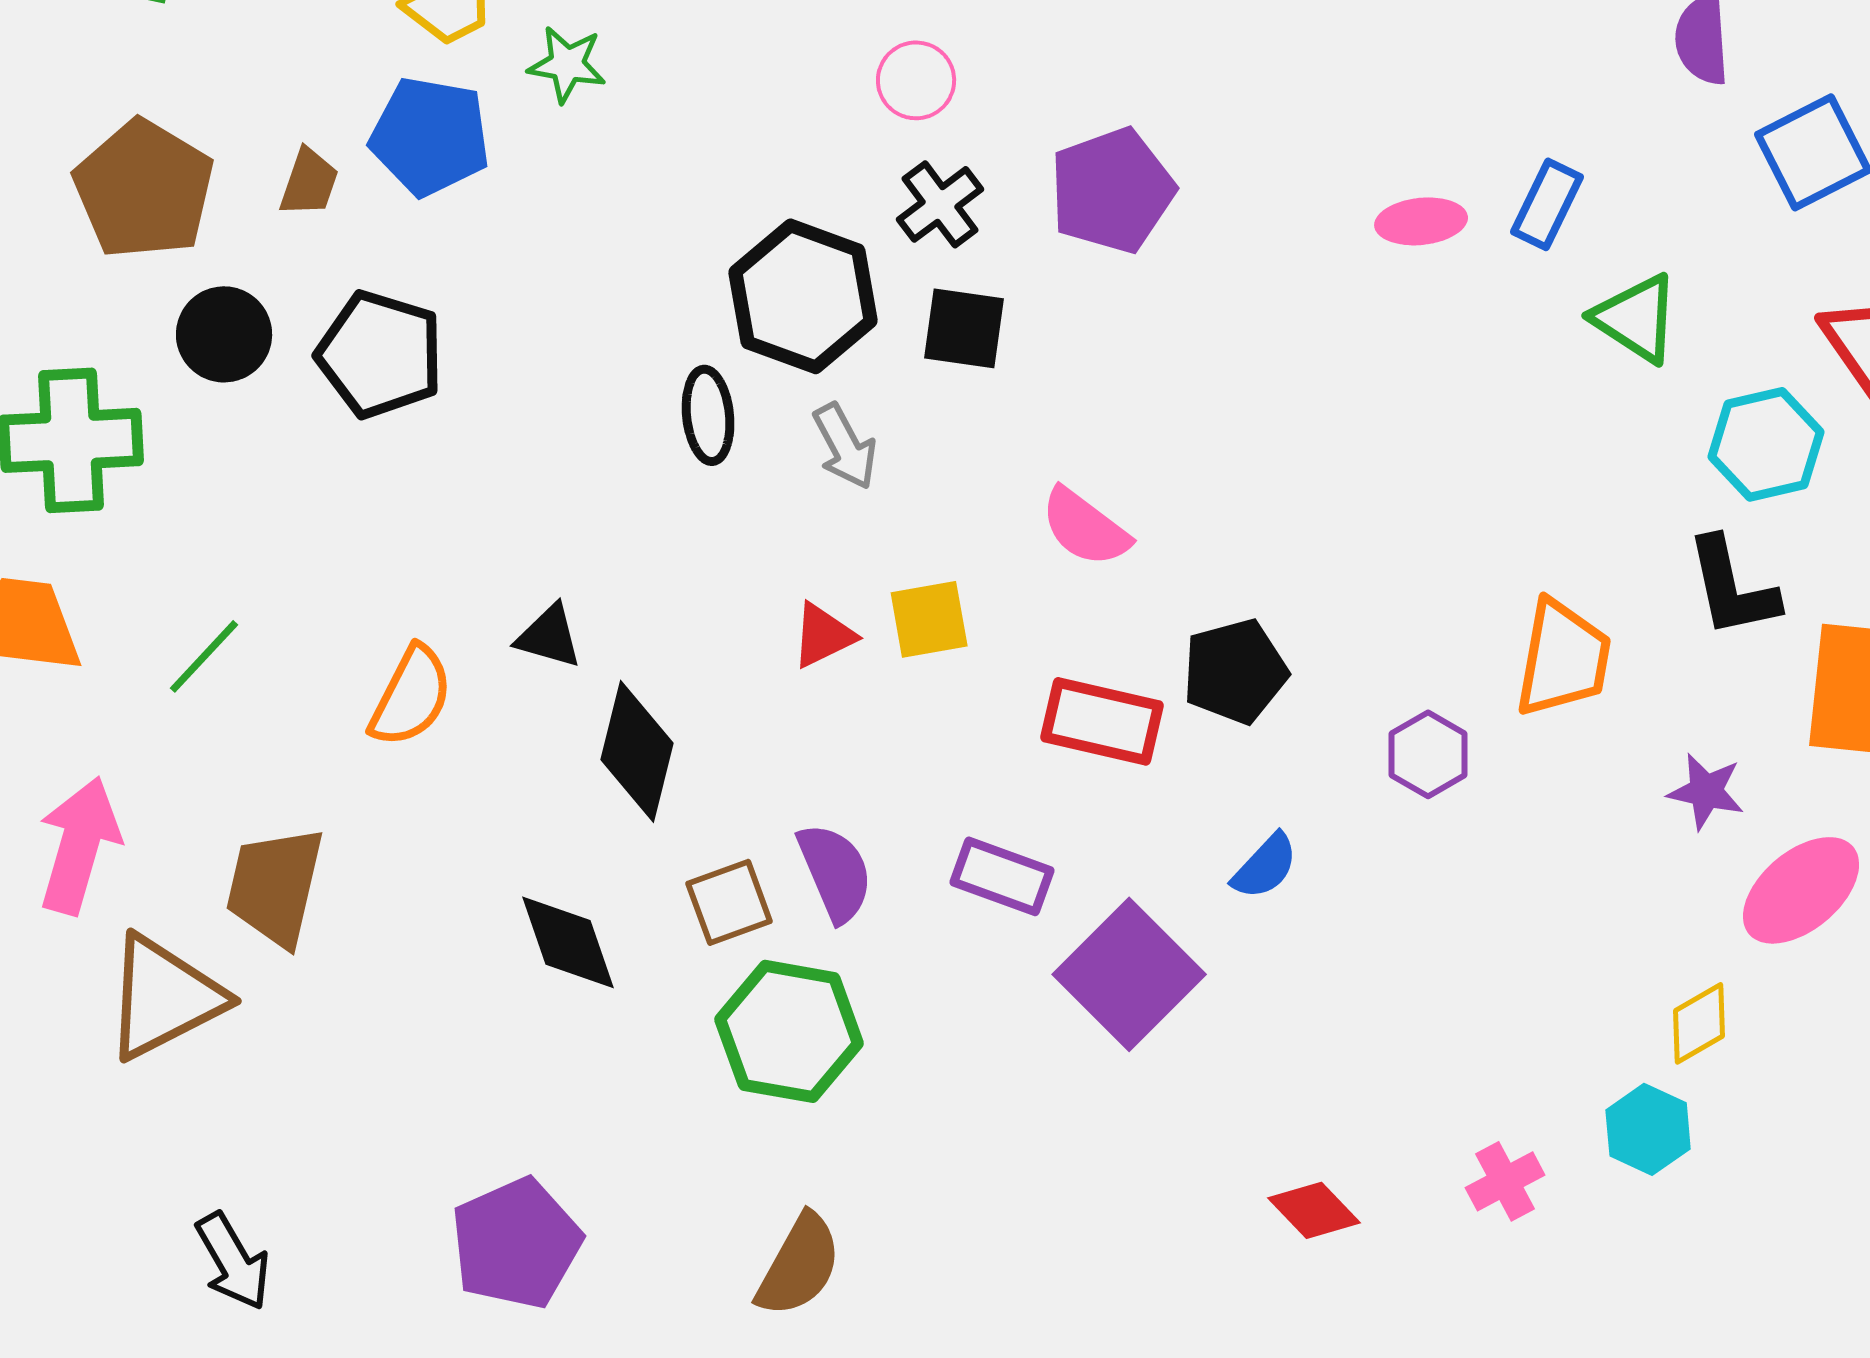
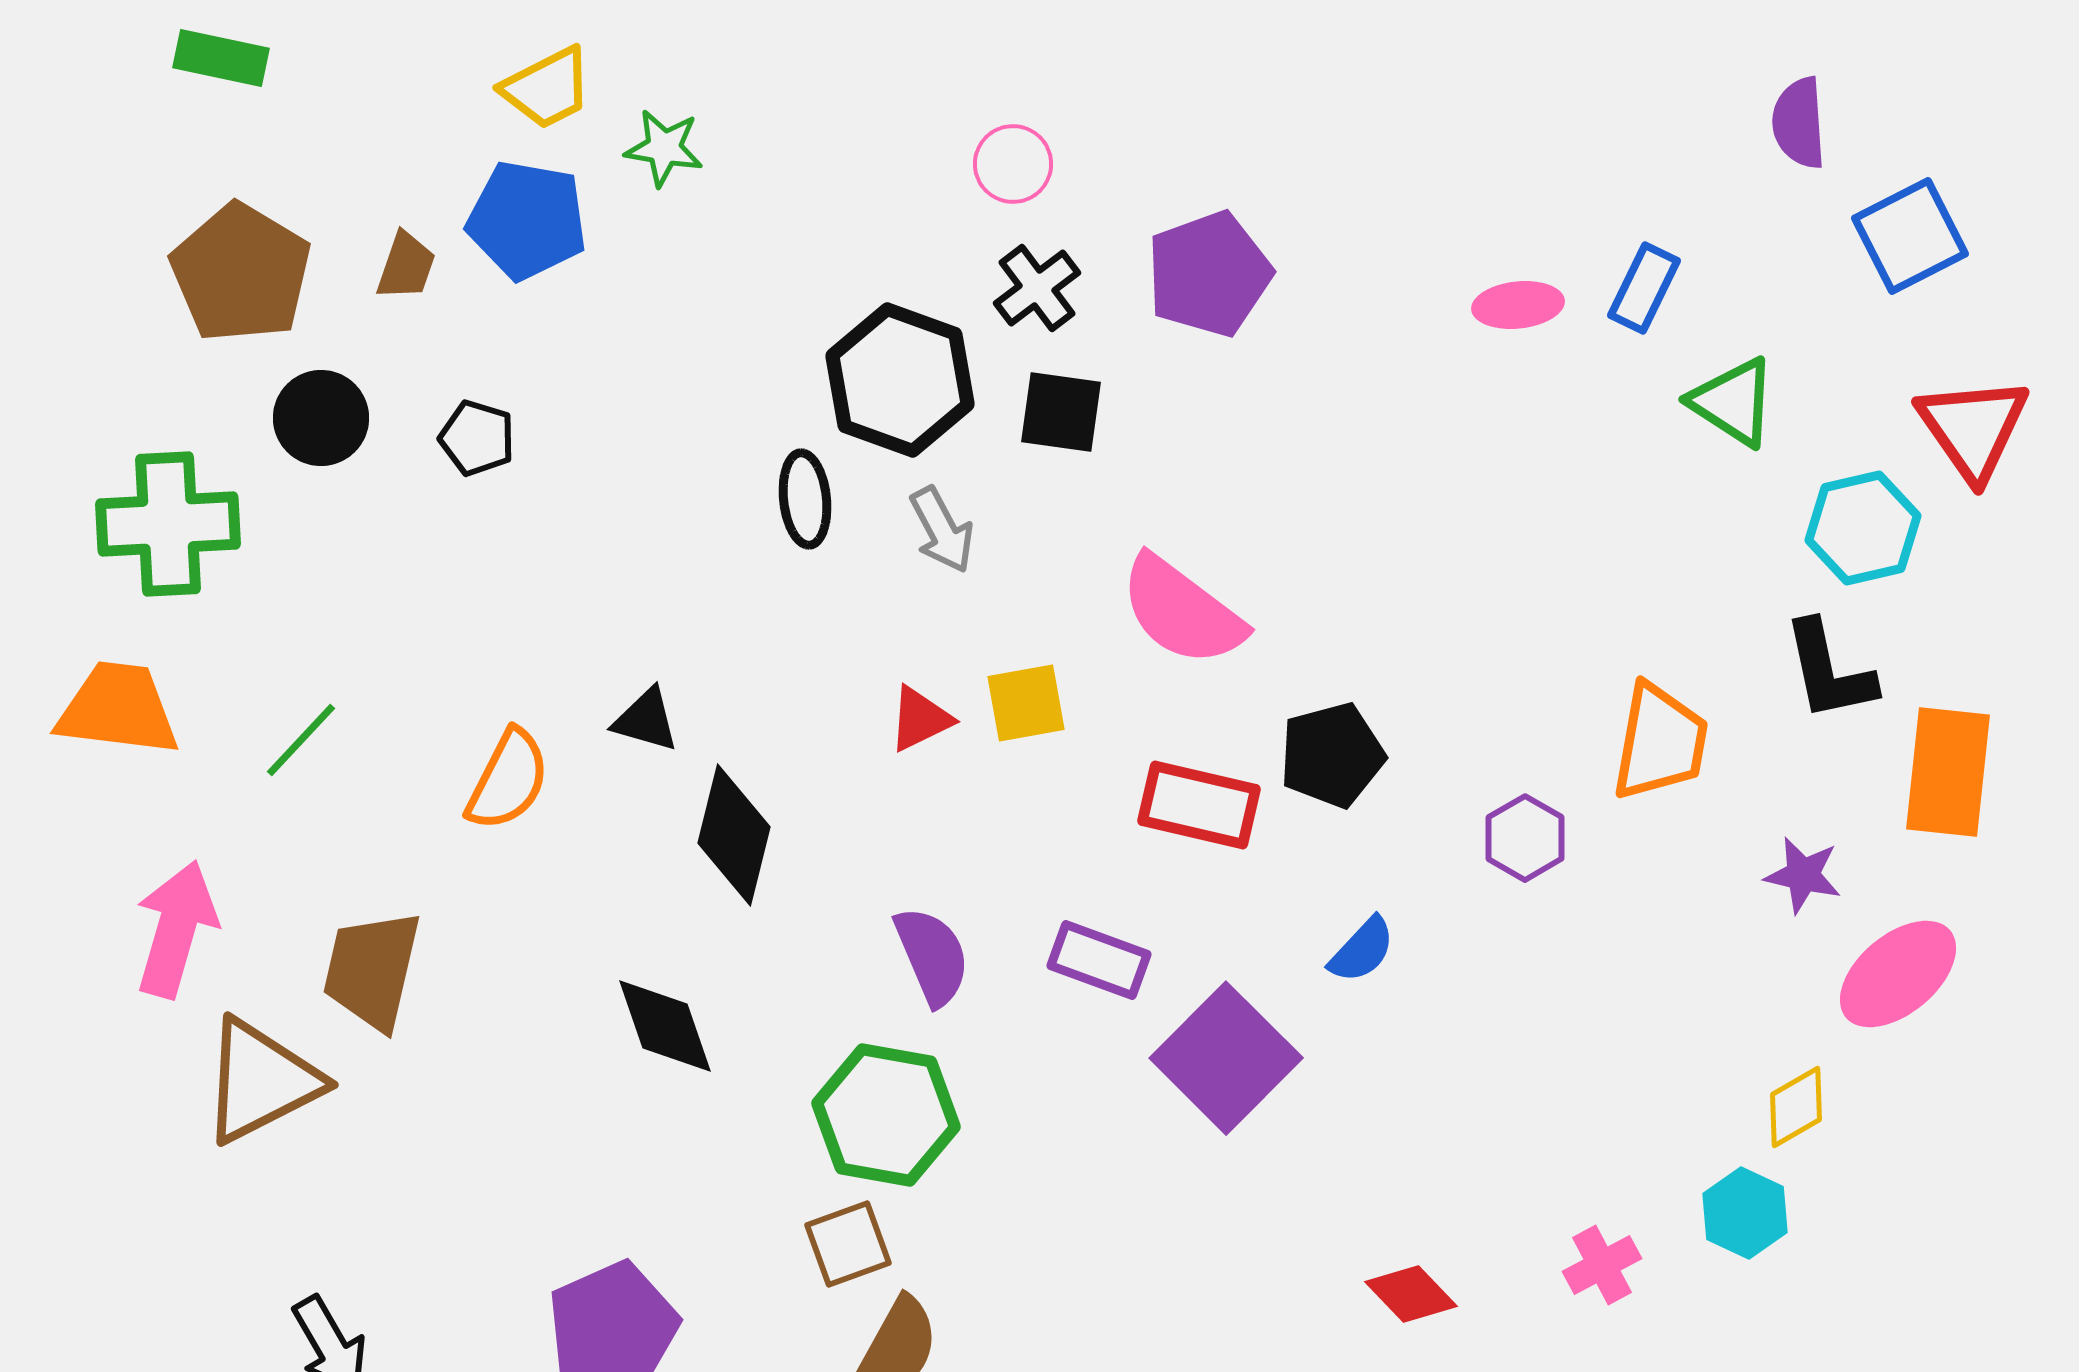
black pentagon: (380, 354) -> (477, 438), size x0.6
pink semicircle: (1085, 527) -> (1182, 611), size x1.4
brown square: (729, 902) -> (848, 1244), moved

